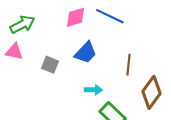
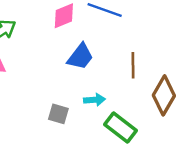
gray square: (50, 65) -> (58, 114), moved

